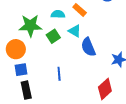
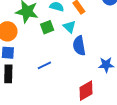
blue line: (59, 74) -> (44, 65), turned 56

